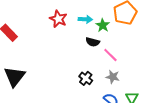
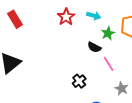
cyan arrow: (85, 19) -> (94, 16), moved
gray star: (113, 77) -> (122, 89), moved

